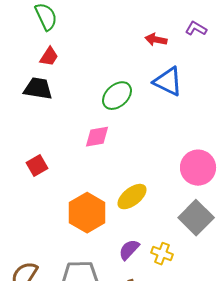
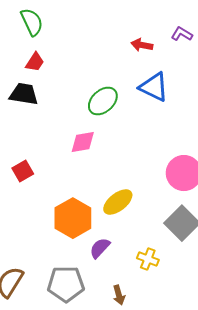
purple semicircle: (129, 250) -> (100, 248), moved

